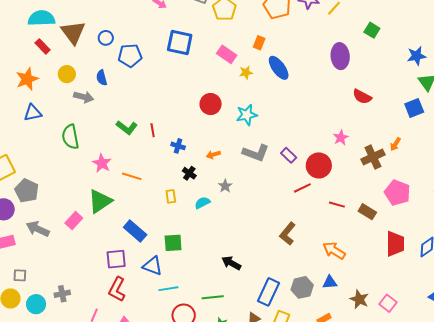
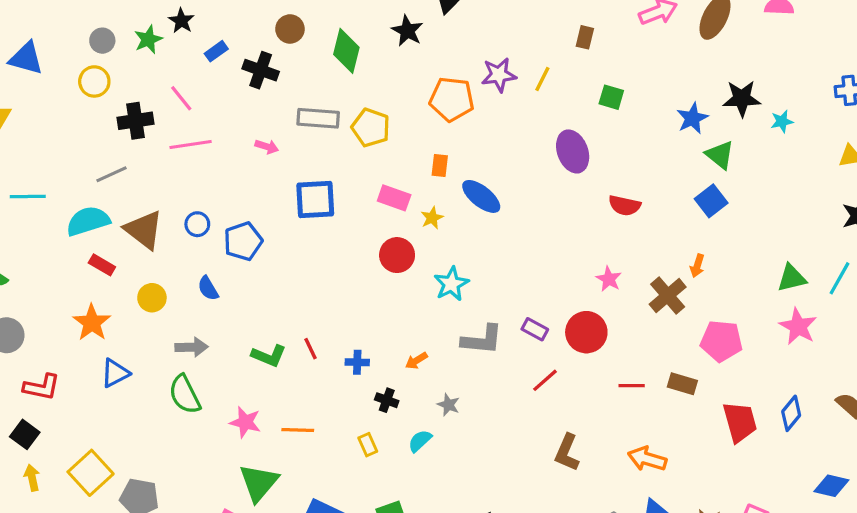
gray arrow: (84, 97) -> (192, 347), moved
red circle: (211, 104) -> (397, 255), moved
red line: (302, 188) -> (545, 380), moved

